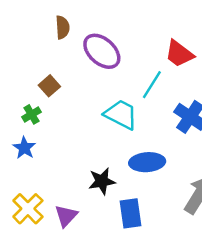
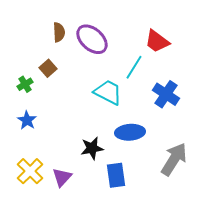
brown semicircle: (62, 27) -> (59, 32), moved
green cross: (31, 114) -> (25, 84), moved

